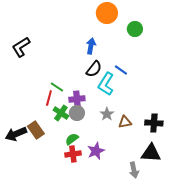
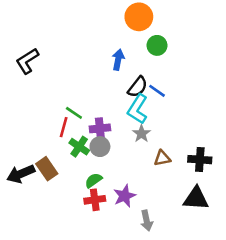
green circle: (135, 29) -> (157, 45), moved
black semicircle: (94, 69) -> (138, 87), moved
gray star: (107, 114) -> (141, 134), moved
gray arrow: (134, 170) -> (147, 221), moved

